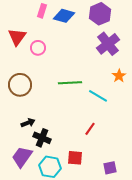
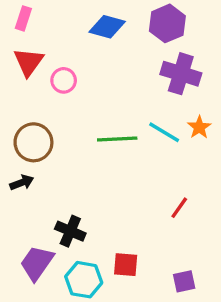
pink rectangle: (42, 11) -> (23, 18), moved
purple cross: (108, 44) -> (181, 74), turned -35
cyan line: (98, 96) -> (164, 132), moved
black arrow: (28, 123) -> (22, 183), moved
red line: (90, 129) -> (179, 208), moved

